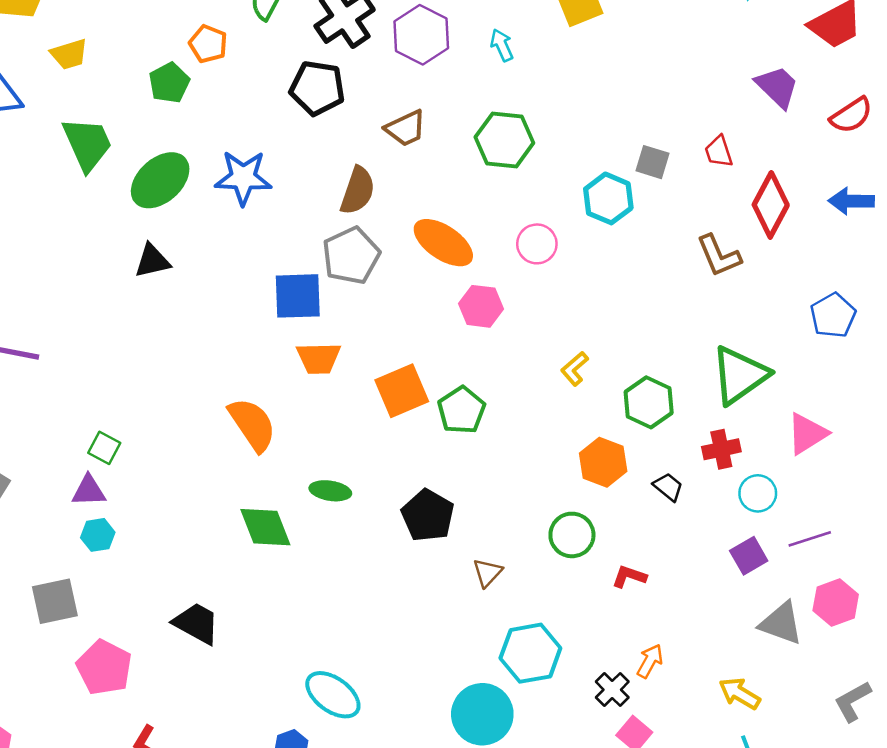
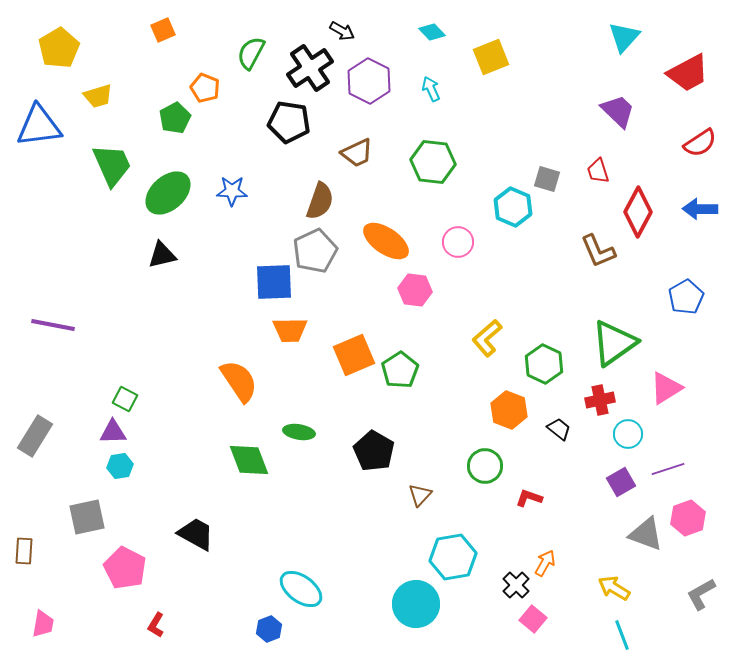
purple trapezoid: (777, 87) -> (618, 111), moved
blue star: (243, 178) -> (232, 191), size x0.7
yellow L-shape: (575, 369) -> (487, 338), size x1.4

